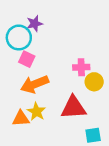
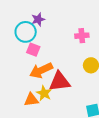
pink cross: (81, 67) -> (82, 36), moved
red triangle: (73, 108) -> (60, 82), moved

